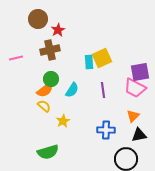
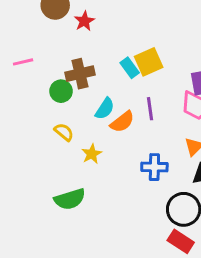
brown cross: (50, 50) -> (80, 74), moved
cyan rectangle: (89, 62) -> (130, 68), turned -32
green circle: (51, 79) -> (61, 91), moved
orange semicircle: (45, 90) -> (122, 122), moved

